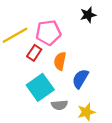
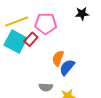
orange semicircle: (60, 61) -> (58, 58), moved
cyan square: (40, 87) -> (16, 42), moved, turned -35

